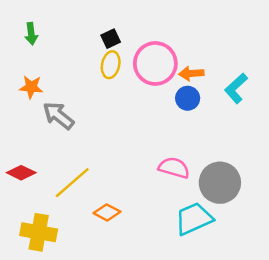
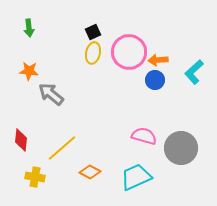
red diamond: (21, 173) -> (21, 140), turned 70
cyan trapezoid: (194, 219) -> (136, 177), moved
yellow cross: (39, 232) -> (35, 177), moved, size x0.7

